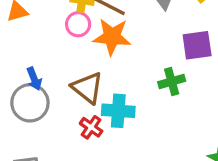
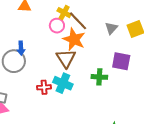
brown triangle: (87, 88) -> (66, 58), moved
red cross: (91, 127) -> (44, 87), turned 32

